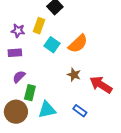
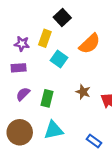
orange semicircle: (78, 44) -> (90, 44), moved
green rectangle: (30, 93) -> (47, 98), moved
blue rectangle: (80, 111) -> (94, 141), moved

